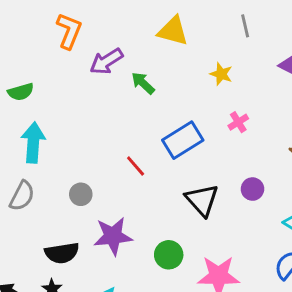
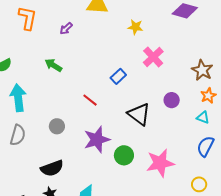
purple arrow: (106, 61) -> (66, 28), moved, size x0.6
green arrow: (143, 83) -> (53, 65), moved
pink cross: (238, 122) -> (153, 57), size x1.5
blue rectangle: (183, 140) -> (118, 76), size x0.6
purple star: (113, 236) -> (97, 140), moved

